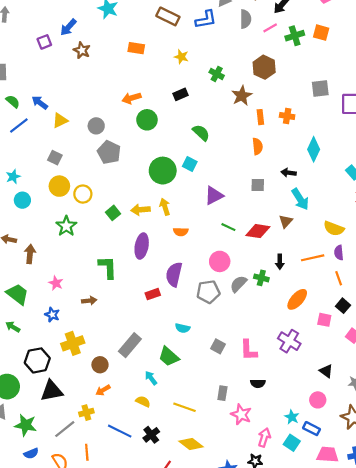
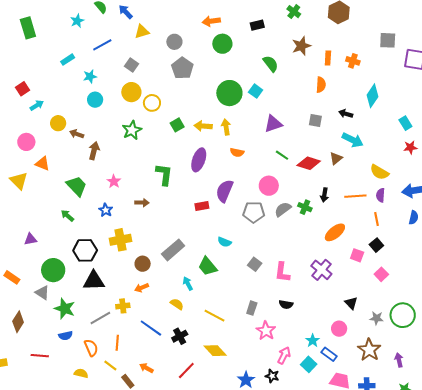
brown star: (242, 96) -> (301, 46), moved
blue line: (19, 125) -> (102, 45), moved
cyan arrow: (300, 199) -> (353, 140), turned -40

